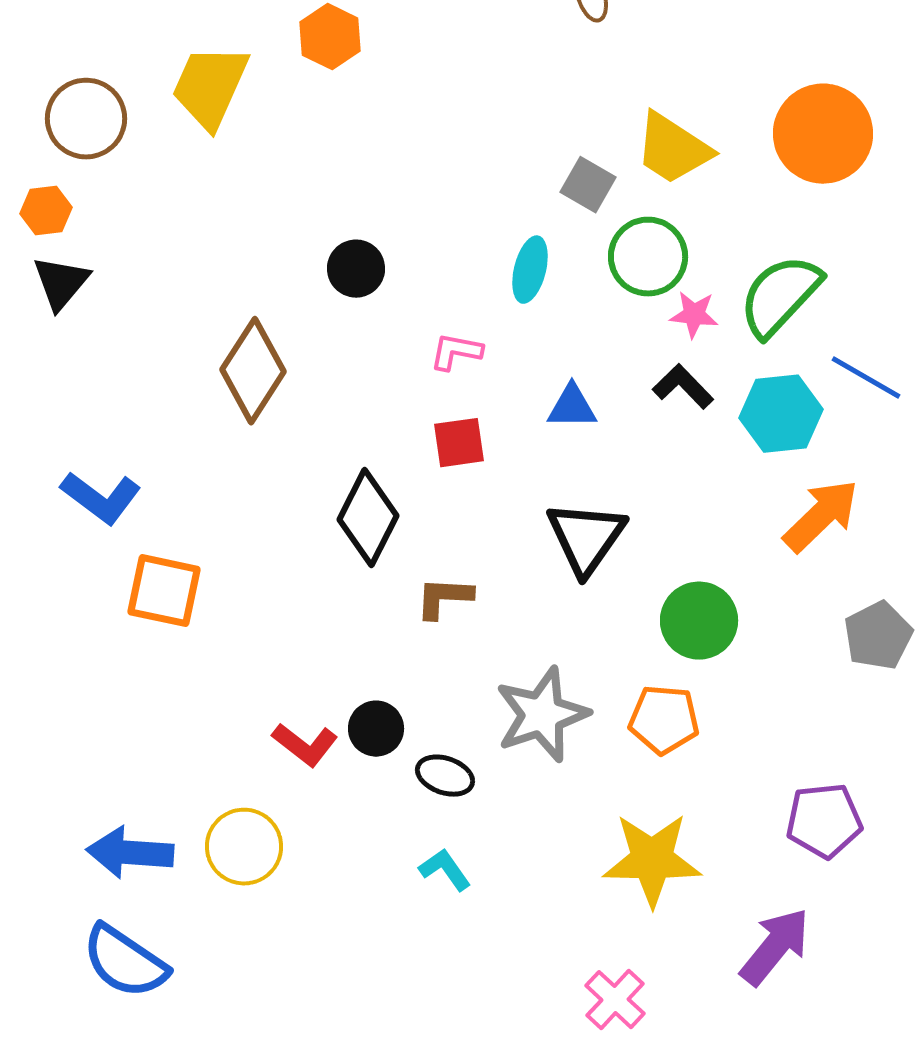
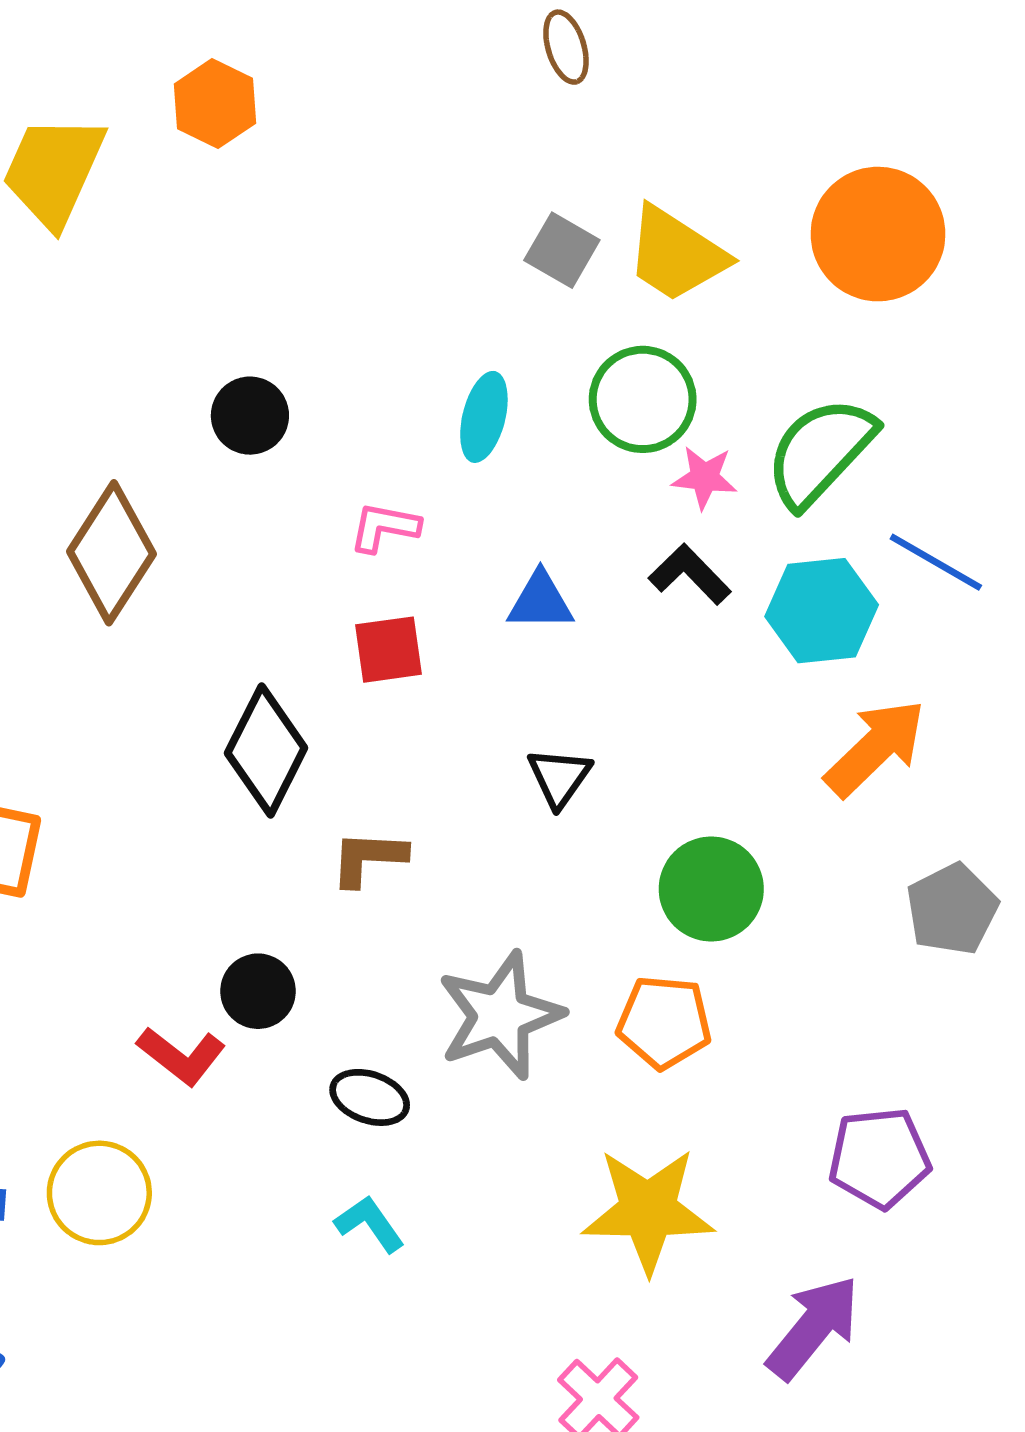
gray square: (588, 185) -> (562, 250), moved
black triangle: (586, 538) -> (559, 777), size x0.6
black circle: (376, 729) -> (258, 991), moved

